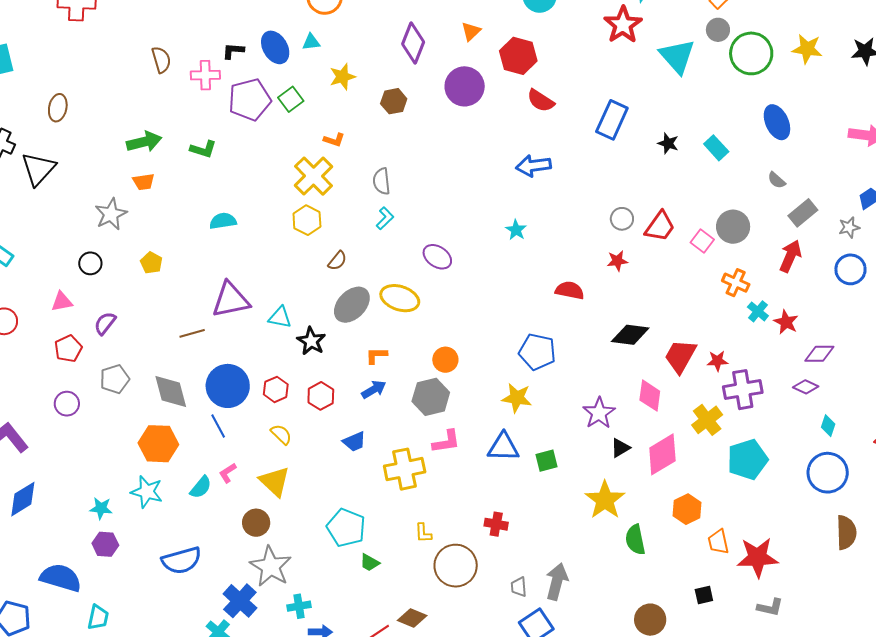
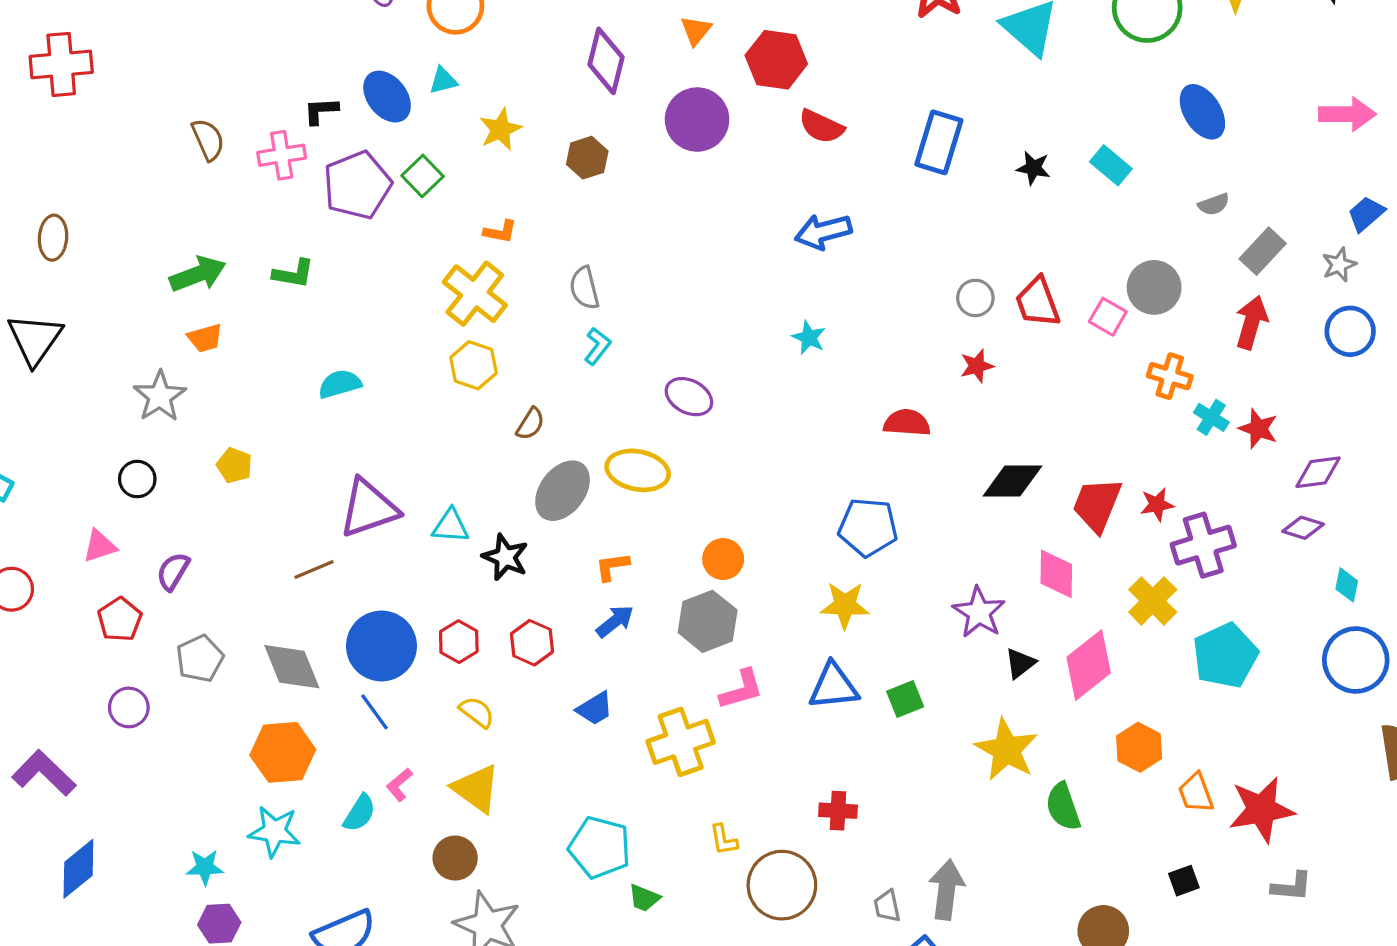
gray semicircle: (777, 180) -> (1214, 204), turned -54
red trapezoid: (660, 226) -> (1038, 302), turned 132

